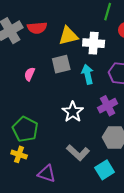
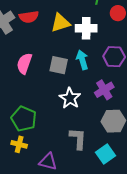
gray square: (61, 64) -> (59, 65), moved, turned 30
pink semicircle: (29, 74) -> (24, 63), size x1.5
gray L-shape: (78, 153) -> (78, 139), turned -125

